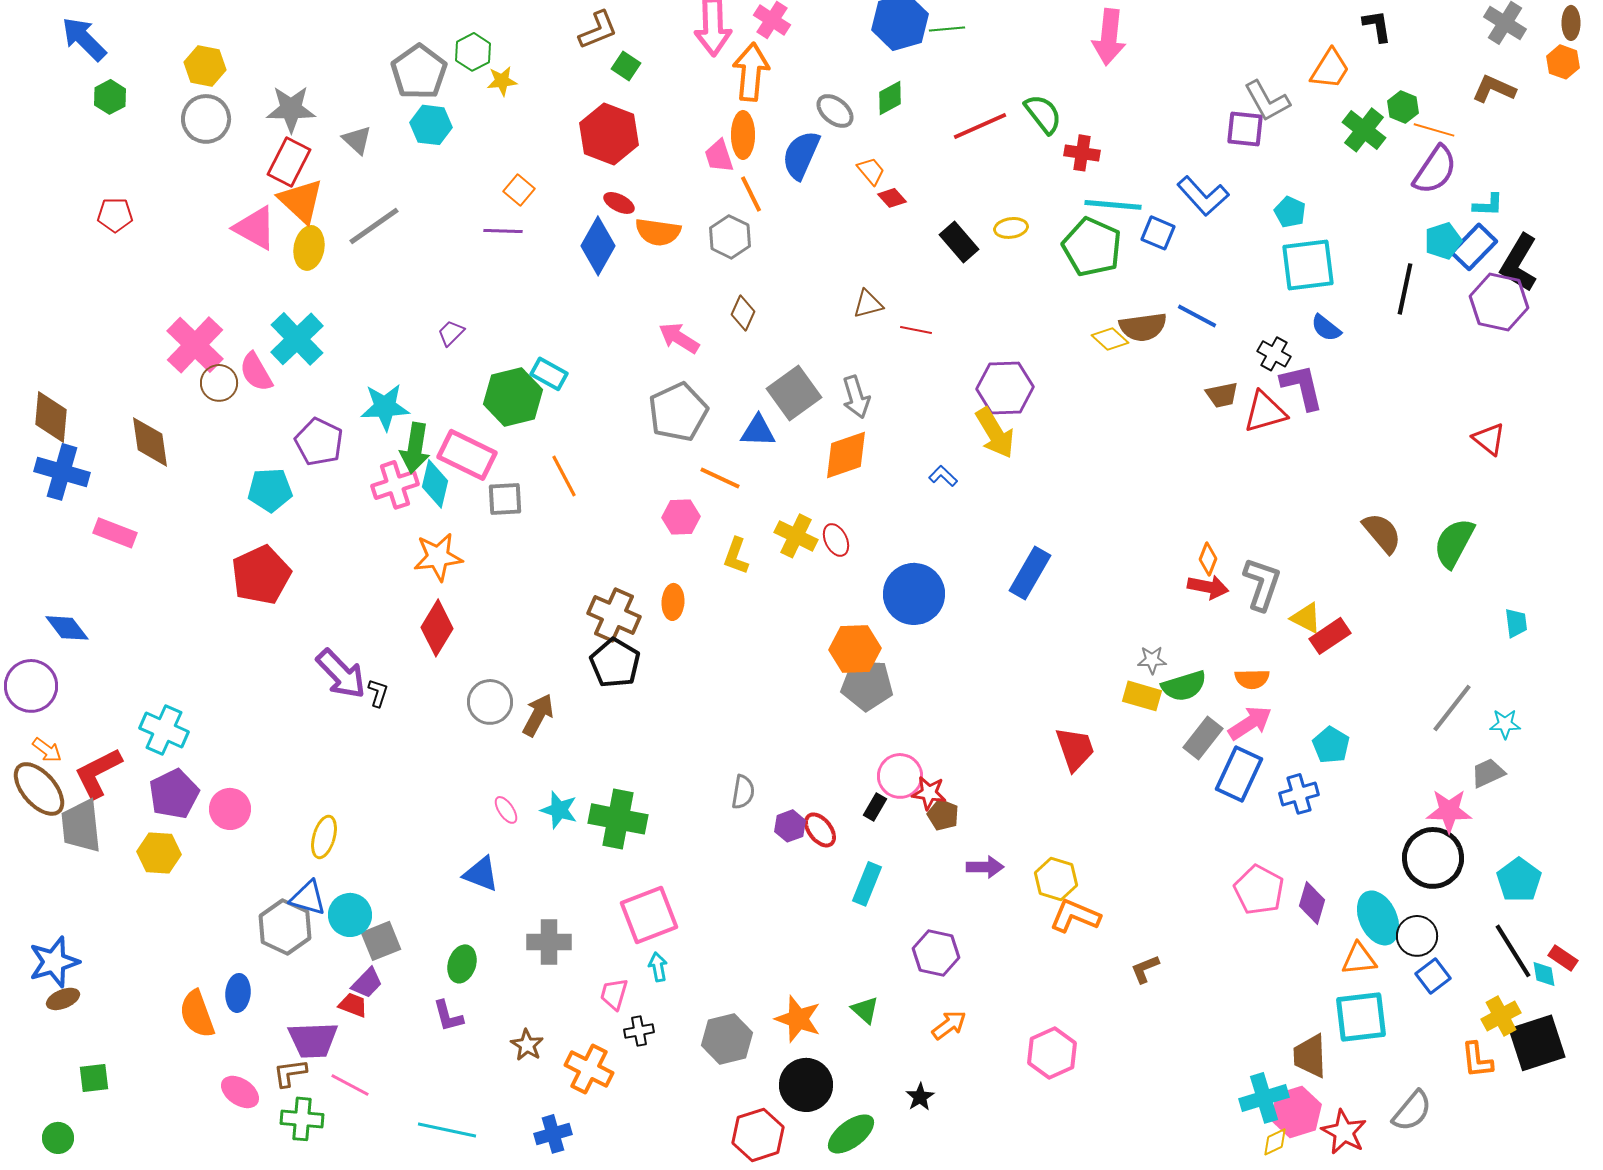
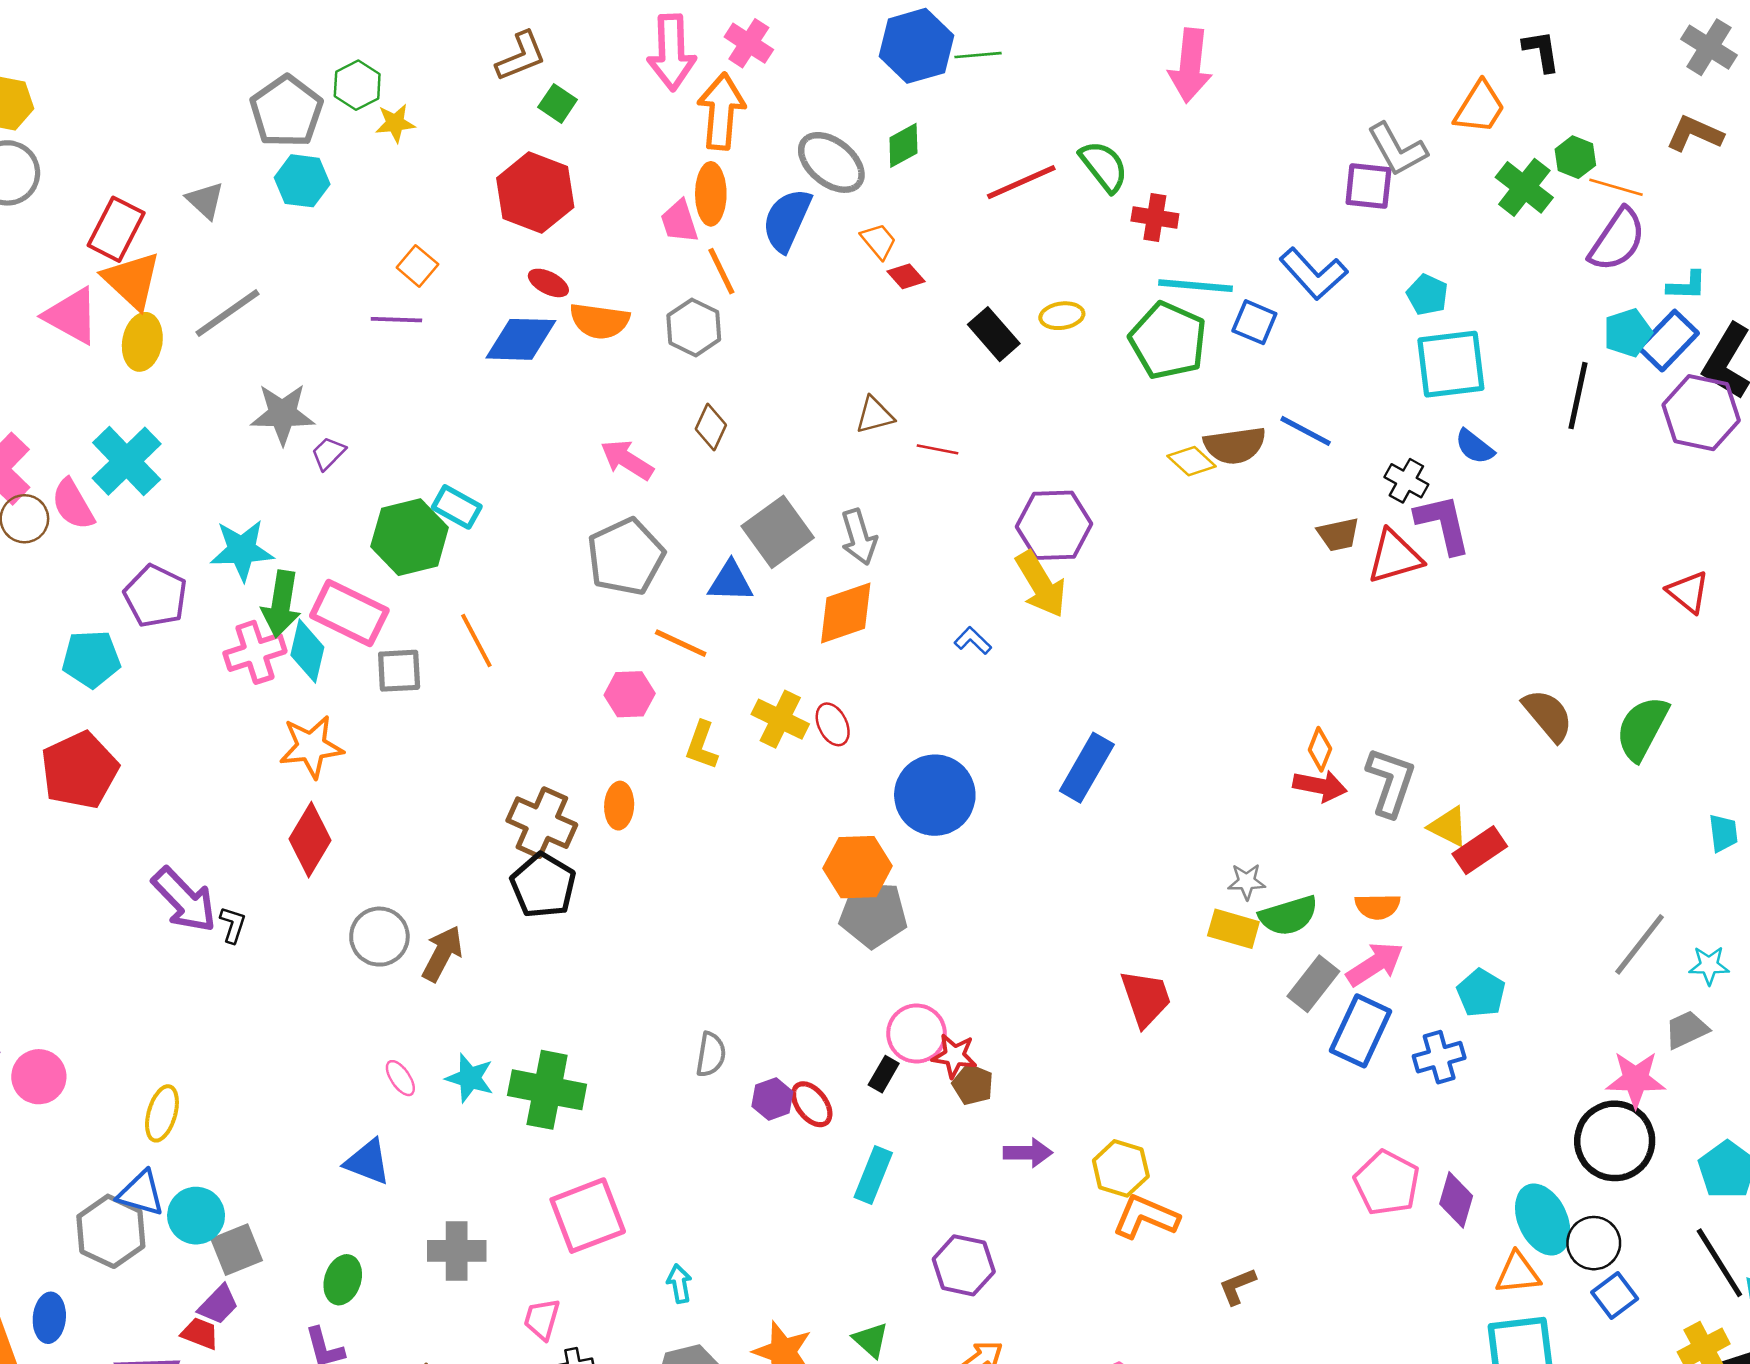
gray star: (291, 109) -> (282, 414), moved
gray ellipse: (835, 111) -> (831, 162), size x1.4
blue diamond: (598, 246) -> (521, 339), turned 62
cyan arrow: (658, 967) -> (679, 1284), moved

